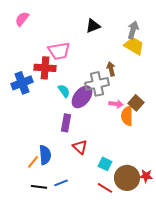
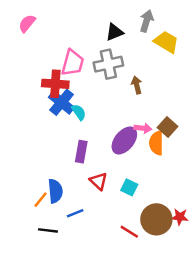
gray arrow: (133, 30) -> (147, 21), moved
yellow trapezoid: (134, 46) -> (166, 42), moved
pink trapezoid: (59, 51) -> (73, 63), turned -65
blue cross: (22, 83) -> (61, 102), moved, turned -30
gray cross: (97, 84) -> (108, 64), moved
purple ellipse: (82, 97) -> (124, 141), moved
cyan square: (105, 164) -> (129, 187), moved
blue line: (61, 183) -> (75, 213), moved

